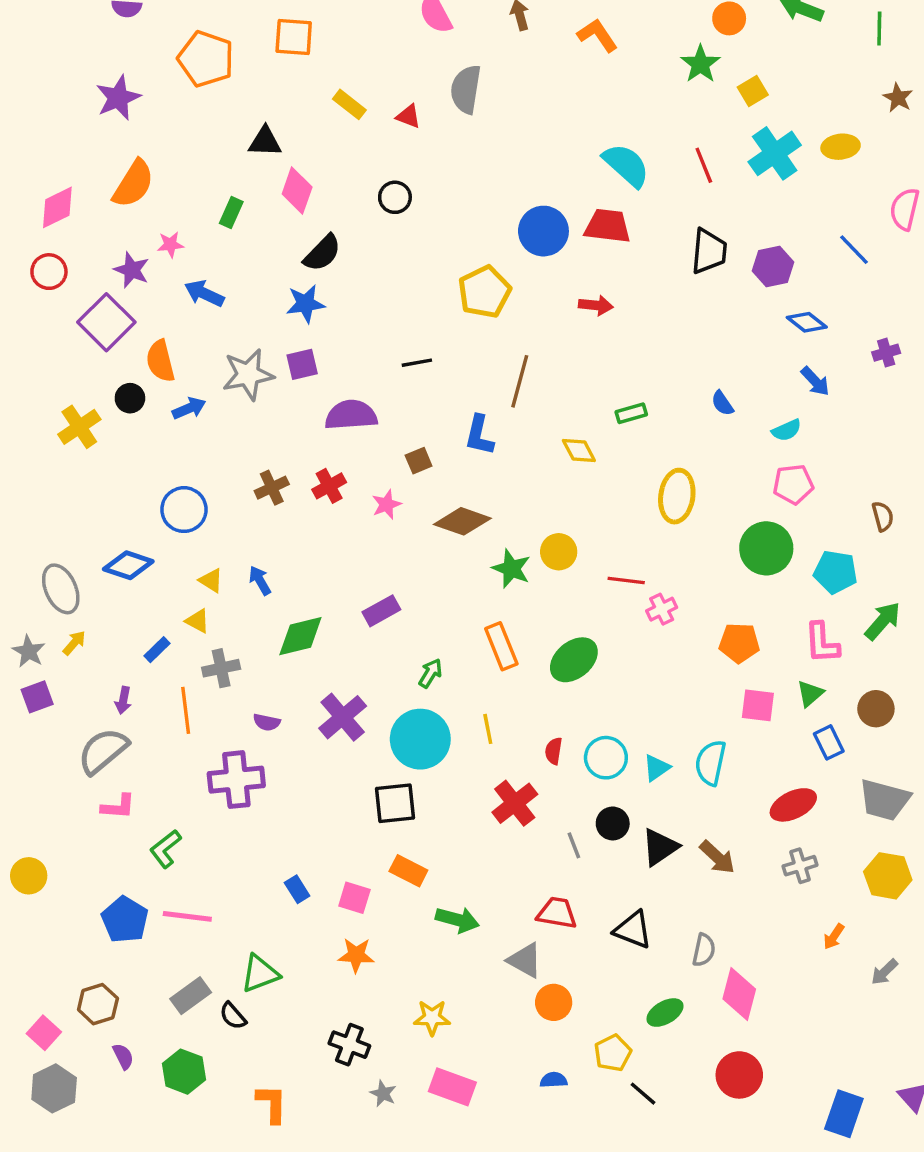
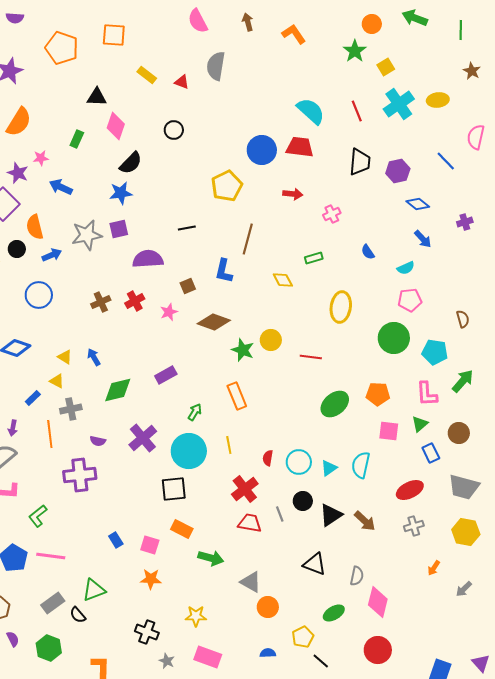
blue circle: (184, 510) -> (39, 295), moved
pink cross: (662, 609) -> (332, 214), moved
green ellipse: (574, 660) -> (335, 404), moved
red trapezoid: (557, 913) -> (250, 523), moved

